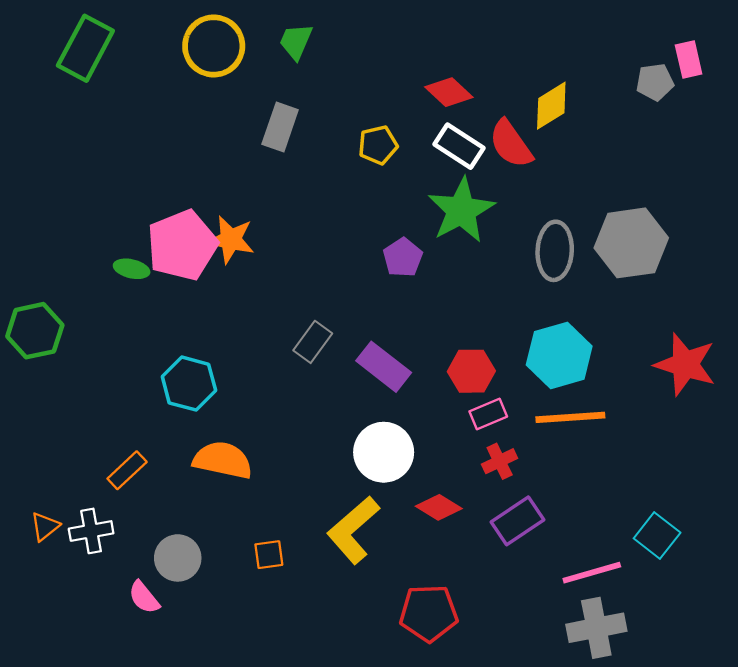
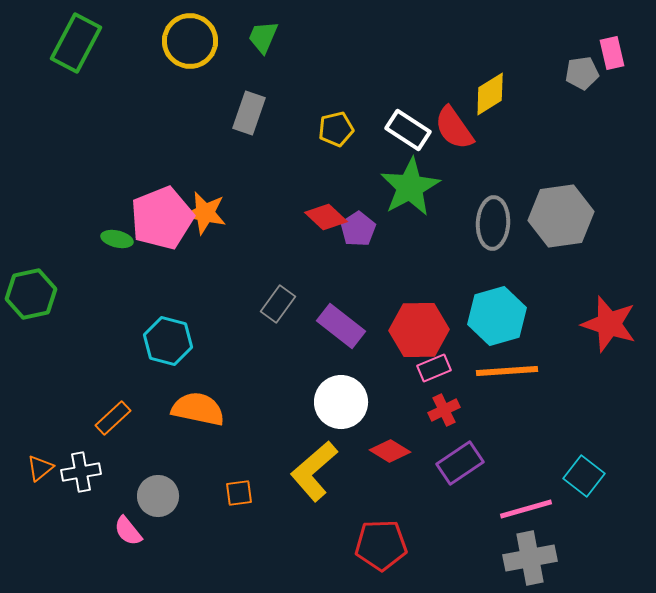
red diamond: (449, 92) -> (326, 217), moved
red hexagon: (471, 371) -> (419, 330), size x1.4

